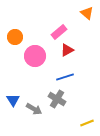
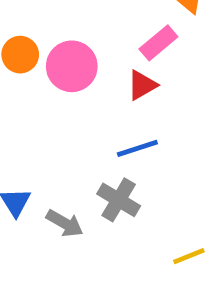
pink rectangle: (59, 32) -> (158, 43), moved
pink circle: (35, 56) -> (72, 66), moved

